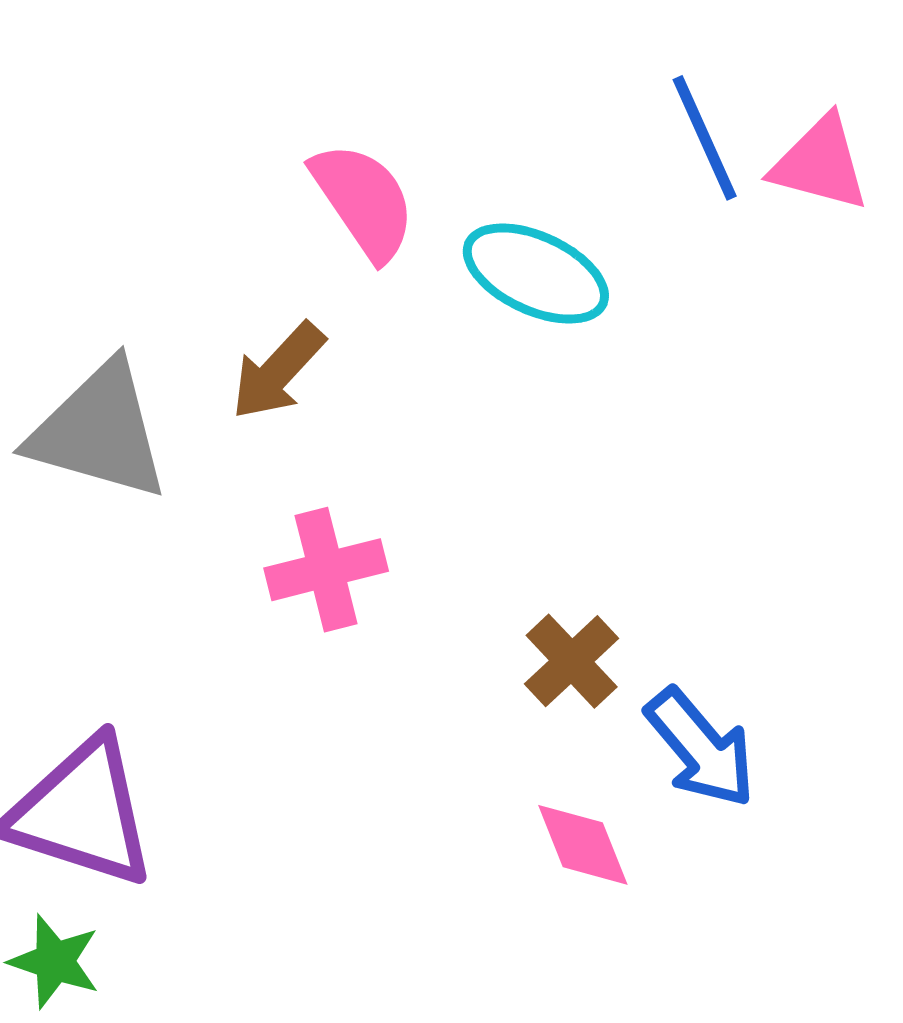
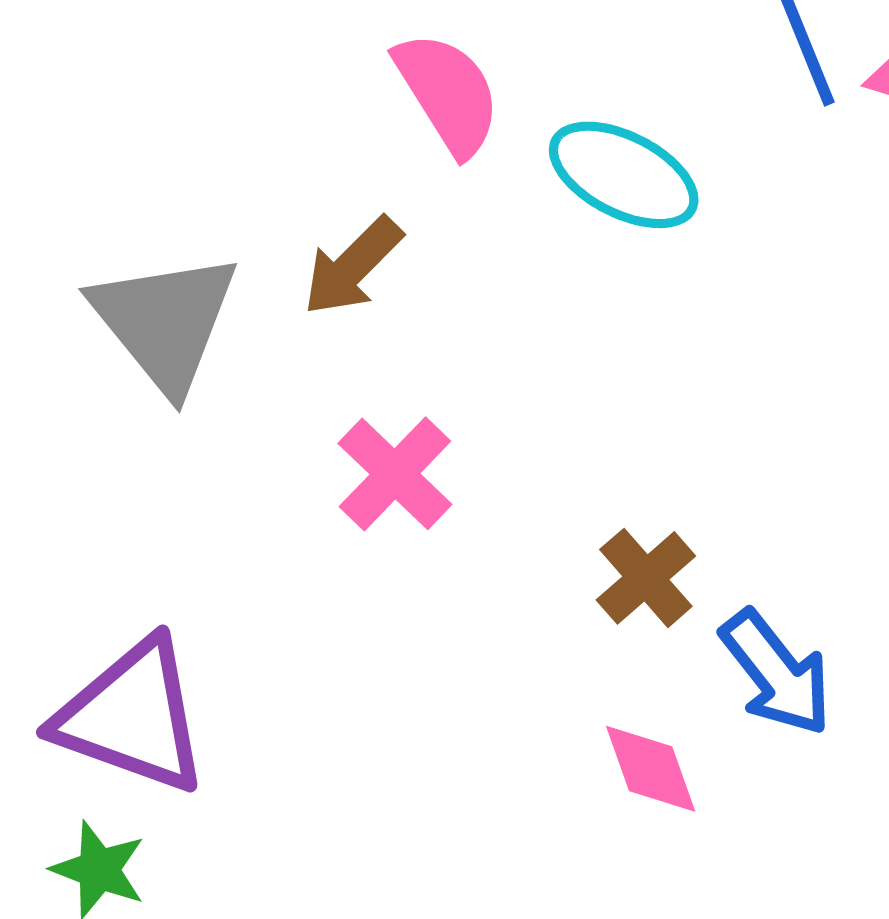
gray triangle: (99, 431) -> (165, 322), turned 33
pink cross: (326, 570) -> (395, 474), turned -34

